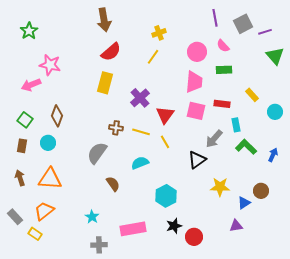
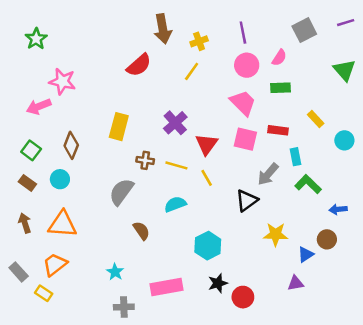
purple line: (215, 18) -> (243, 33), moved
brown arrow: (104, 20) -> (163, 29), moved
purple line: (265, 32) -> (346, 23), moved
pink semicircle: (223, 46) -> (279, 58), turned -104
pink trapezoid: (194, 82) -> (243, 103), turned -50
yellow rectangle: (105, 83) -> (119, 127), moved
brown rectangle: (22, 146) -> (27, 183), turned -64
blue arrow: (273, 155) -> (338, 209), moved, turned -120

